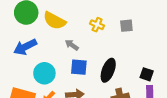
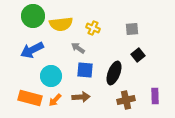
yellow semicircle: (55, 21) -> (61, 24), turned -35
yellow cross: (97, 25) -> (93, 28), moved
black square: (147, 74) -> (138, 55), moved, turned 32

